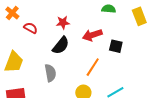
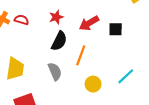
red semicircle: (31, 28) -> (22, 20), moved
orange line: (93, 67) -> (81, 55), moved

